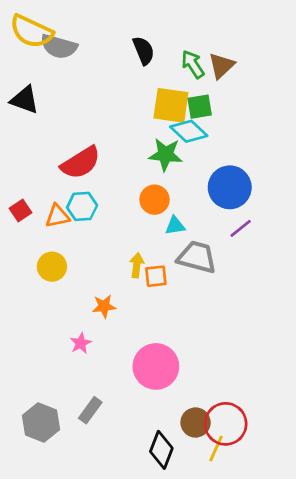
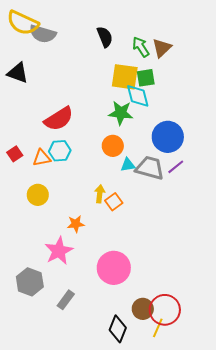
cyan diamond: (189, 131) -> (138, 96), turned 32
gray trapezoid: (197, 257) -> (150, 168), moved
orange square: (156, 276) -> (114, 202), turned -30
pink star: (81, 343) -> (59, 251), size x1.8
gray hexagon: (41, 422) -> (30, 282), moved

